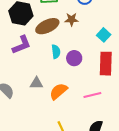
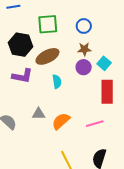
brown star: (71, 19) -> (84, 49), moved
purple L-shape: (22, 45) -> (22, 76), turned 35
purple circle: (74, 58) -> (84, 67), moved

